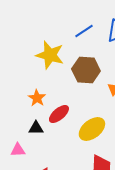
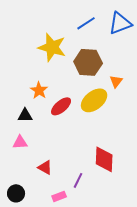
black triangle: (36, 128) -> (25, 115), moved
yellow ellipse: (92, 129) -> (94, 100), moved

